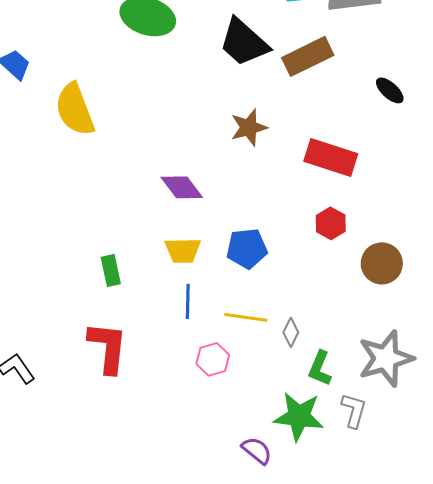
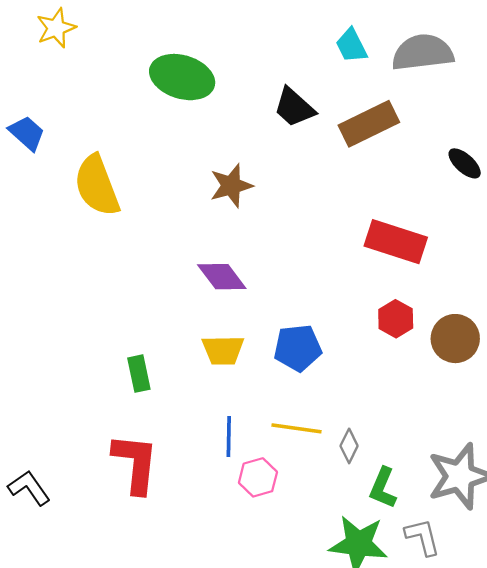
black trapezoid: (244, 42) -> (294, 107), size x0.7
brown star: (249, 127) -> (231, 186), moved
brown circle: (382, 263) -> (455, 339), moved
blue line: (188, 301) -> (229, 437), moved
gray L-shape: (354, 410) -> (423, 537), turned -30

